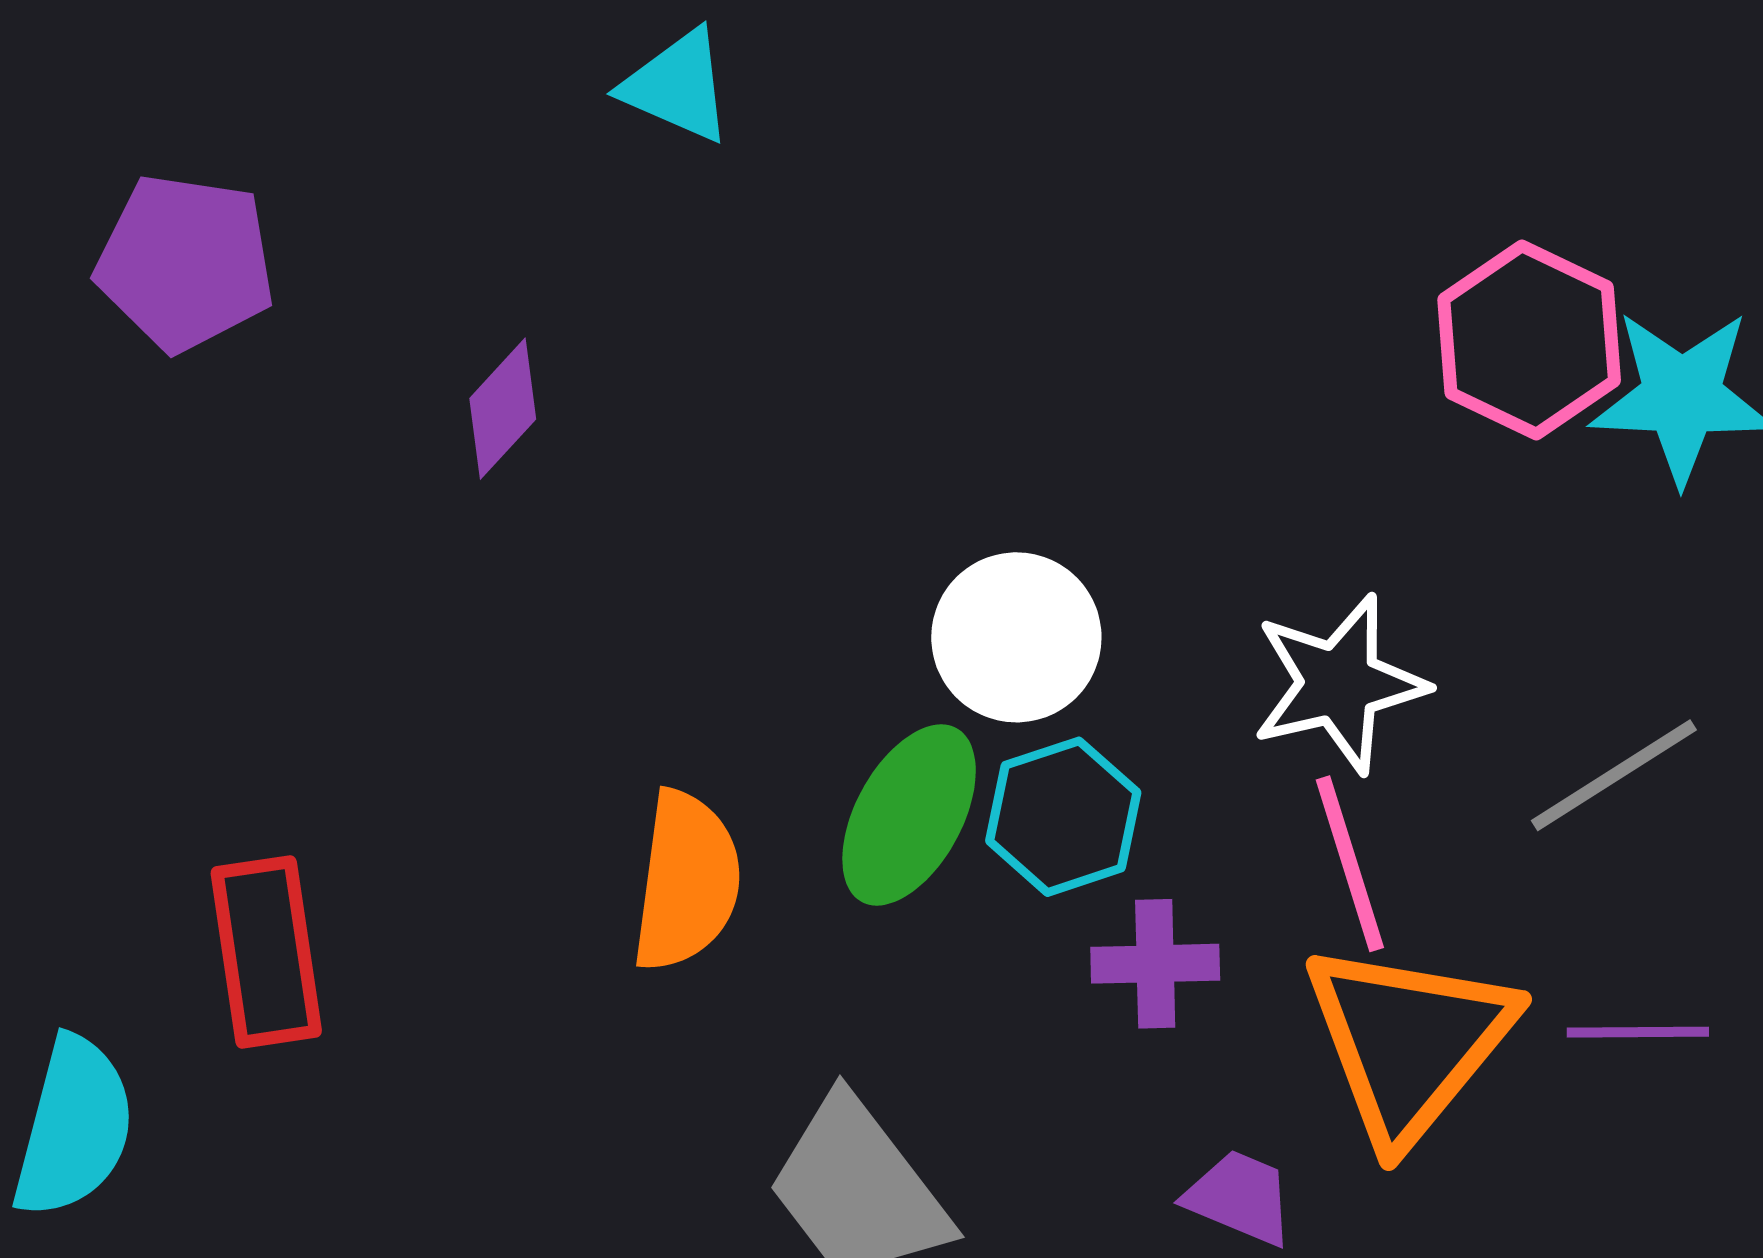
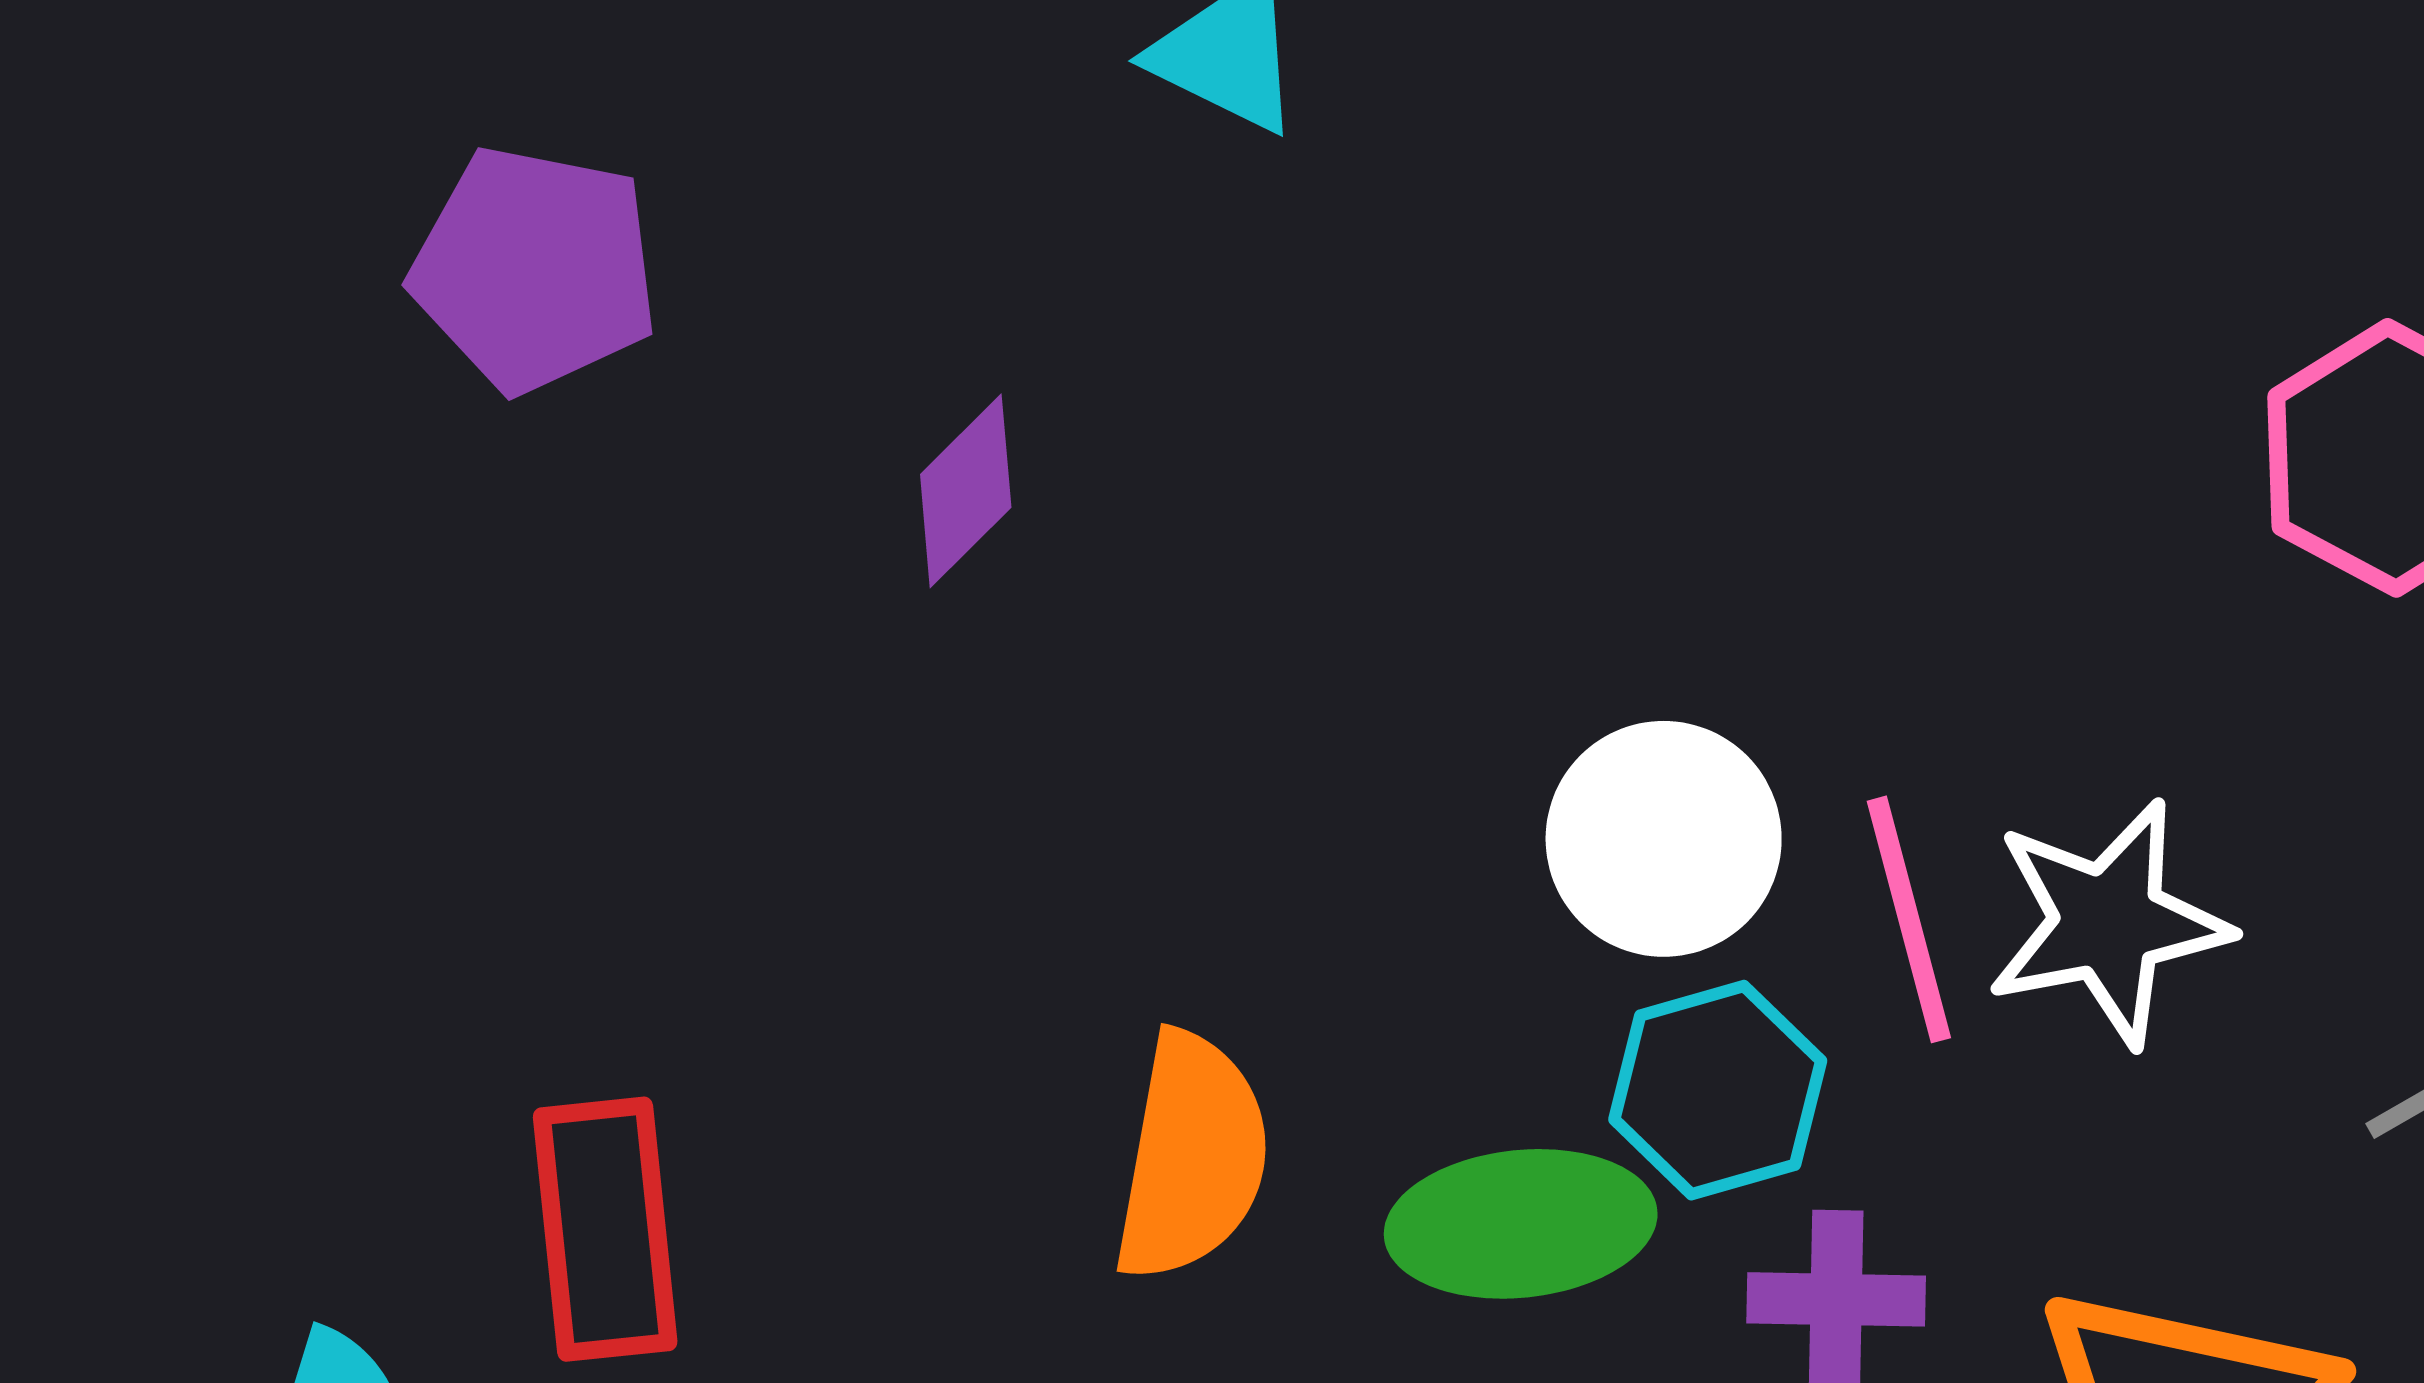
green ellipse: (909, 815) -> (1521, 1224), moved, turned 53
pink line: (1350, 864) -> (1909, 919), moved

